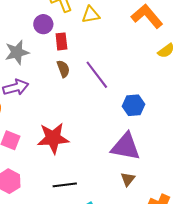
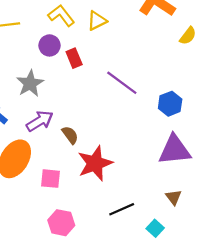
brown semicircle: (63, 69) -> (70, 135), moved
brown triangle: (128, 179) -> (173, 197), moved

